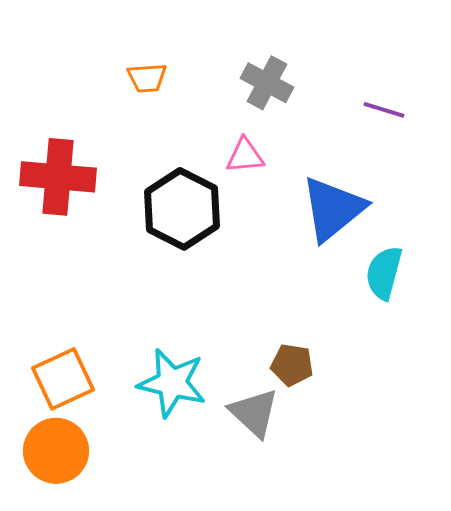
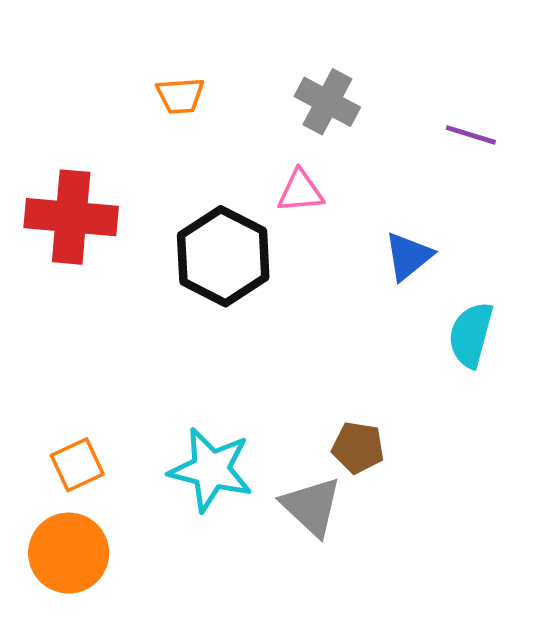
blue triangle: (333, 209) -> (408, 256), size x0.6
orange square: (63, 379) -> (77, 465), size x0.7

